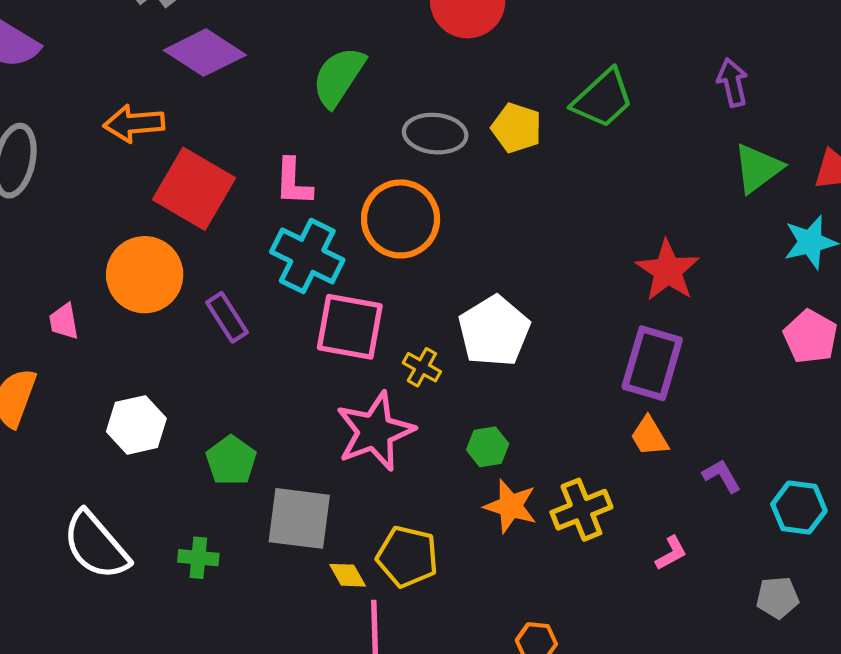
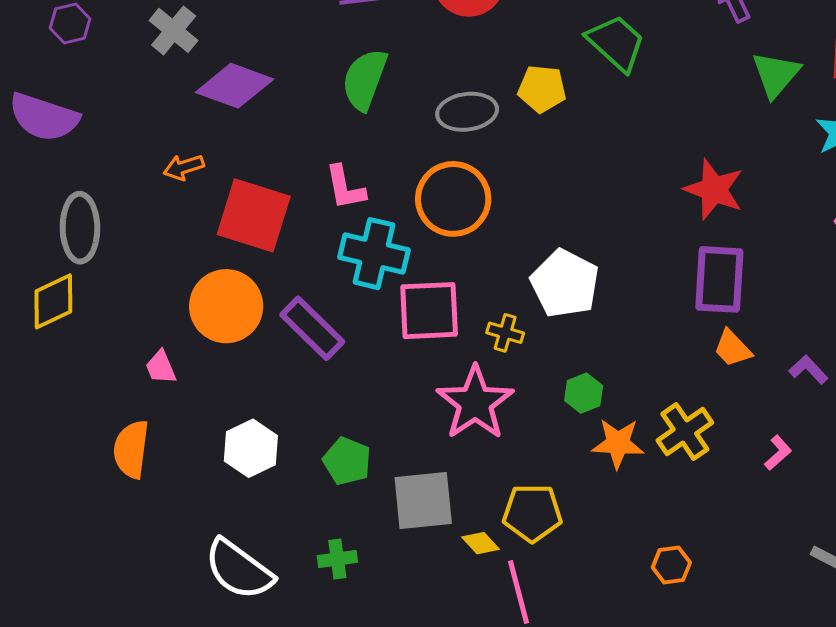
green trapezoid: (603, 99) -> (616, 43), turned -82
orange arrow: (134, 123) -> (184, 167), size x0.7
purple rectangle: (227, 317) -> (312, 328), size x1.4

